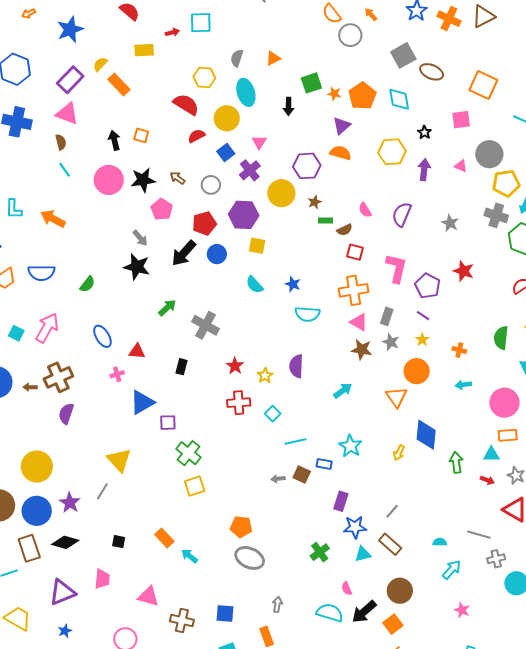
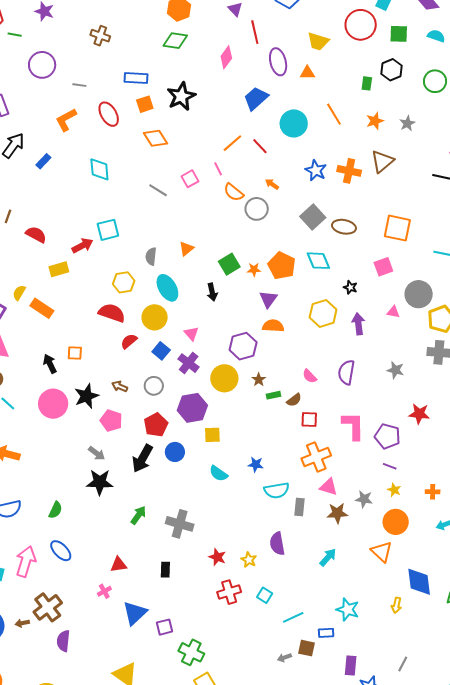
red arrow: (172, 32) -> (82, 246), size x1.5
gray rectangle: (387, 316) -> (299, 507), moved
blue ellipse: (102, 336) -> (61, 551), moved

